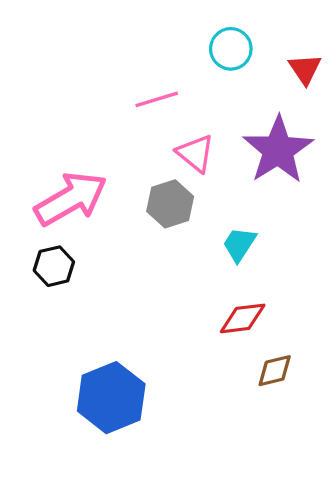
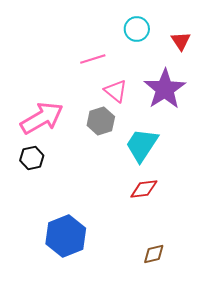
cyan trapezoid: (239, 244) -> (142, 145), size x1.6
brown diamond: (275, 371) -> (154, 254), moved

